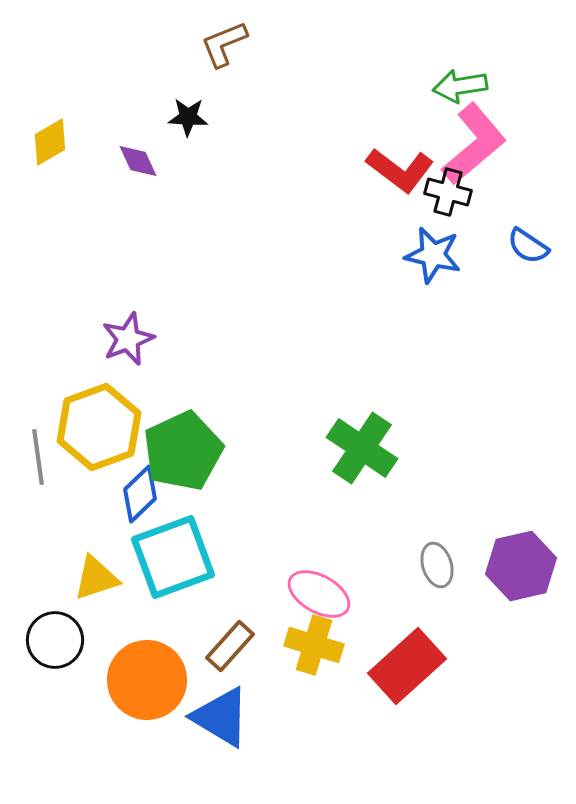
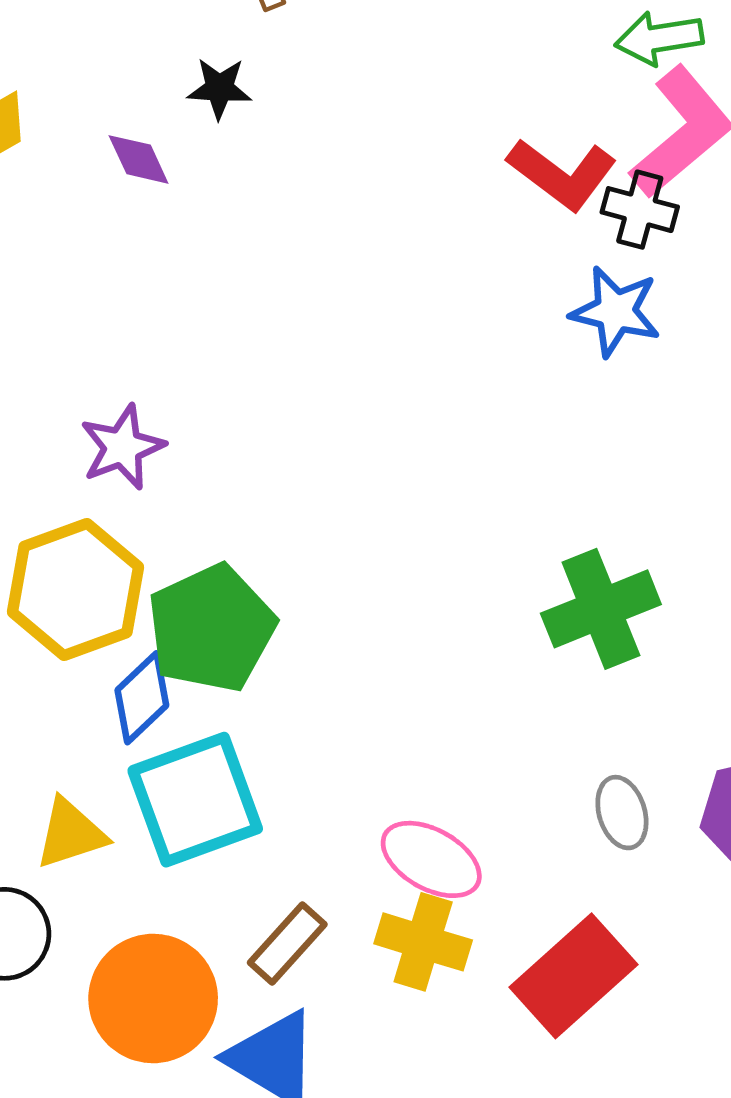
green cross: (362, 448) -> (601, 609), moved, turned 34

